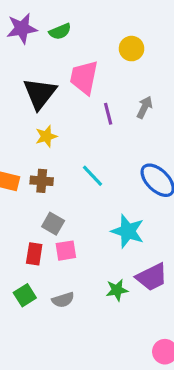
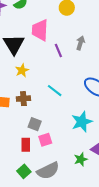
cyan star: (128, 231) -> (82, 122), turned -30
gray semicircle: (63, 300) -> (48, 171), size x1.6

